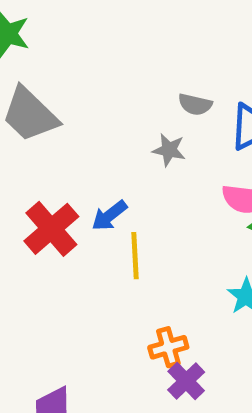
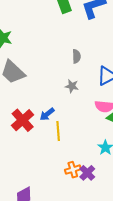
gray semicircle: (195, 104) -> (76, 56), moved, turned -104
purple cross: (186, 381) -> (87, 173), moved

